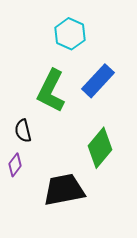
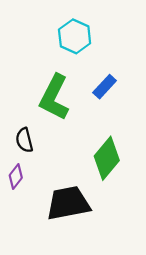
blue rectangle: (98, 81) -> (105, 87), size x0.7

